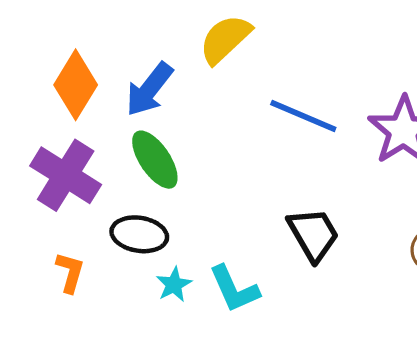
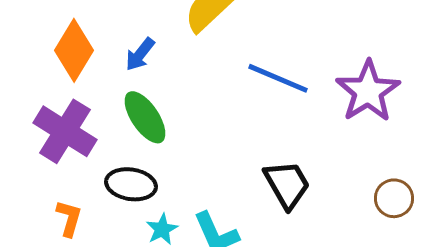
blue arrow: (149, 89) -> (140, 54), size x0.7

